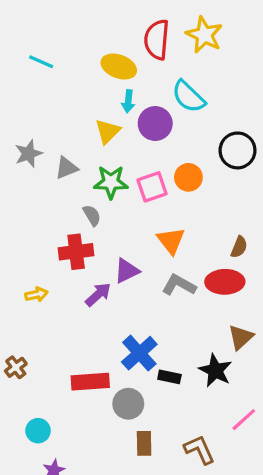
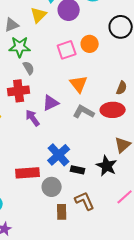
gray triangle: (67, 168) -> (12, 25), moved
green star: (111, 182) -> (20, 47), moved
purple arrow: (98, 294) -> (33, 118), turned -84
brown L-shape: (200, 450) -> (85, 201), moved

